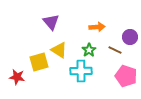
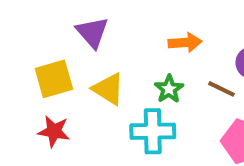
yellow square: (39, 62) -> (54, 79), moved
red star: (17, 77) -> (54, 131), moved

